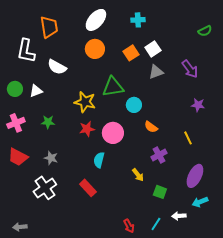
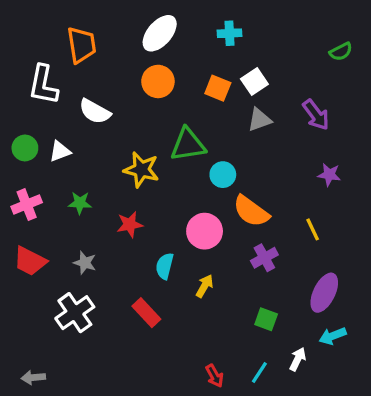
orange square: (131, 53) -> (218, 88), turned -35
orange semicircle: (151, 127) -> (251, 211), size x1.6
red star: (87, 129) -> (130, 224), moved
pink circle: (113, 133) -> (205, 231), moved
yellow arrow: (138, 175) -> (205, 286), moved, turned -112
white arrow: (179, 216) -> (298, 359), turned 120

